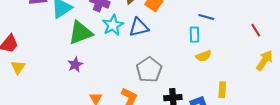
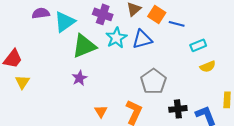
blue line: (206, 17) -> (177, 24), moved
cyan rectangle: (195, 35) -> (198, 45), turned 70

